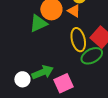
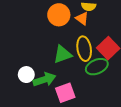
green triangle: (38, 23) -> (63, 54), moved
white circle: (22, 79) -> (26, 75), moved

